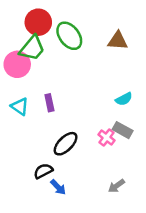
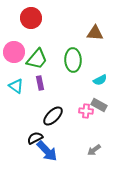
green ellipse: (69, 36) -> (73, 60), moved, turned 35
green trapezoid: (32, 48) -> (37, 59), moved
pink cross: (106, 138) -> (86, 111), turned -32
blue arrow: (58, 187) -> (47, 151), size x1.6

